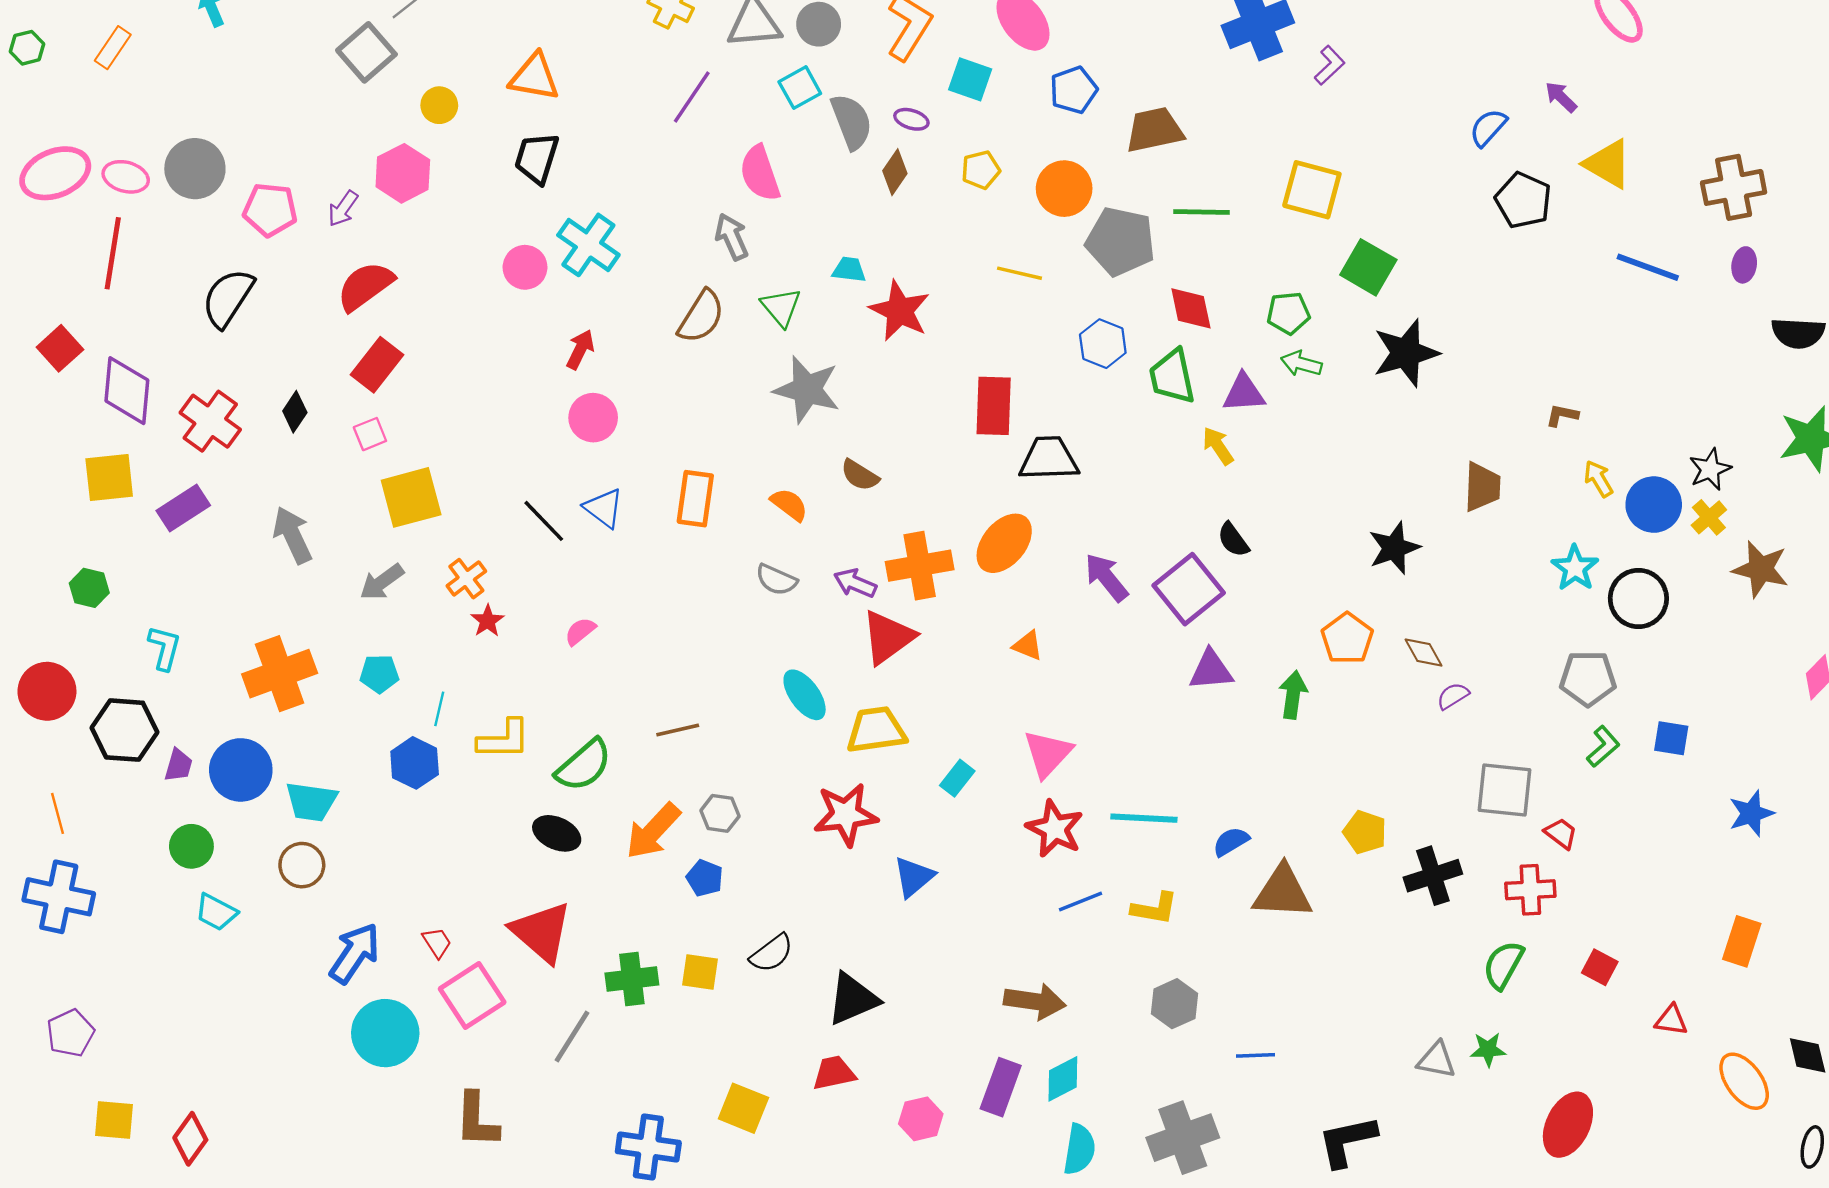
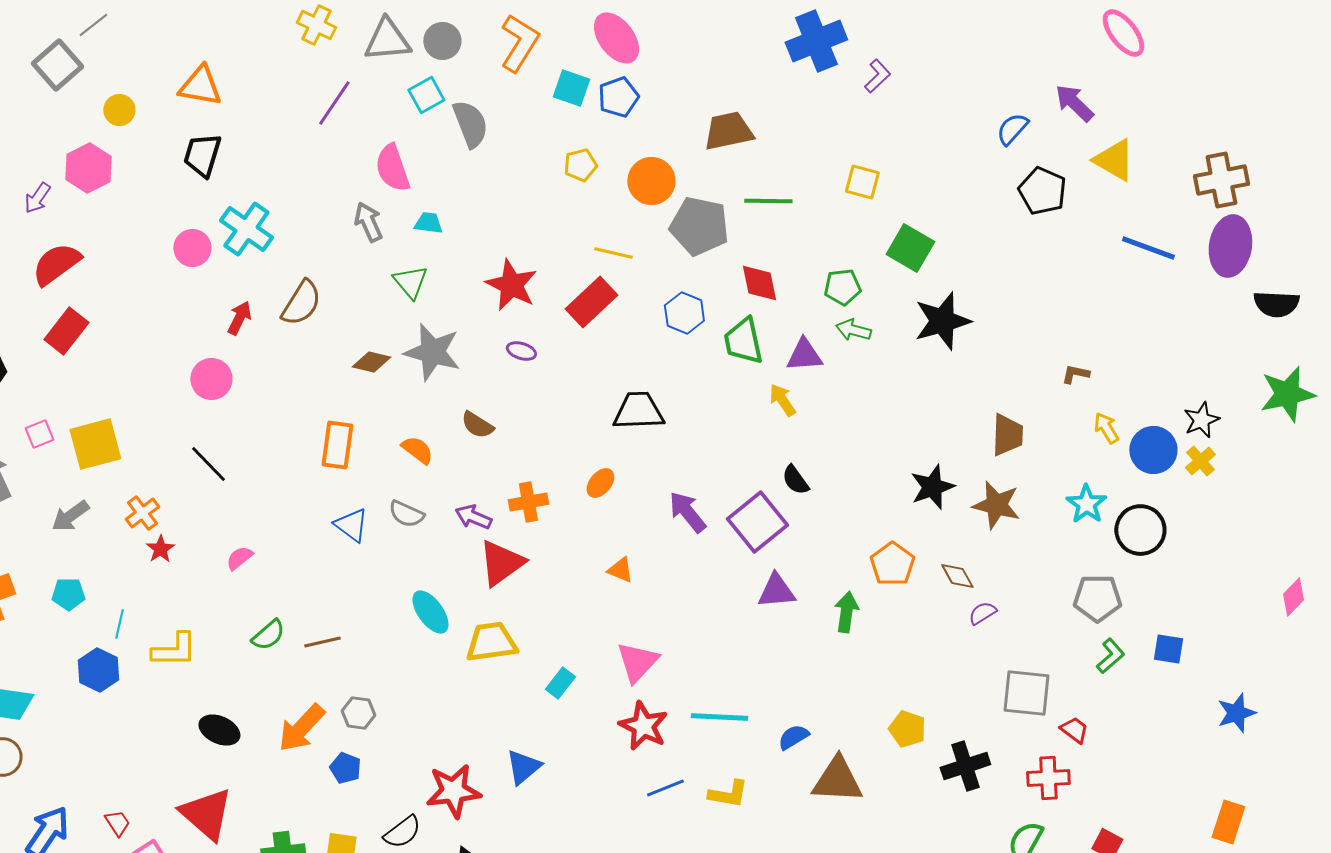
blue pentagon: (1073, 90) -> (618, 97), moved
purple arrow: (1561, 97) -> (1074, 103), size x1.4
purple ellipse: (911, 119) -> (521, 351), moved
brown diamond: (895, 172) -> (371, 362), moved, turned 69
yellow square: (1312, 190) -> (862, 182), size x0.7
purple ellipse: (1744, 265) -> (1230, 246), size x2.0
cyan trapezoid: (849, 270) -> (428, 223), moved
brown semicircle: (701, 317) -> (301, 303), moved
red rectangle: (994, 406) -> (591, 302), moved, turned 45
pink circle: (593, 418) -> (211, 379), moved
pink square: (370, 434) -> (39, 434), moved
blue triangle: (604, 508) -> (351, 525), moved
orange ellipse: (1004, 543) -> (600, 483), size x0.6
orange cross: (920, 566) -> (528, 502), size x0.7
brown star: (1761, 569) -> (996, 505), moved
green semicircle: (584, 765) -> (268, 635), moved, size x0.7
red star: (846, 815) -> (453, 791), moved

